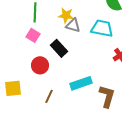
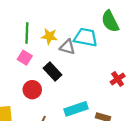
yellow star: (66, 15) -> (49, 36), moved
cyan trapezoid: (102, 28) -> (86, 37), moved

